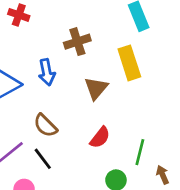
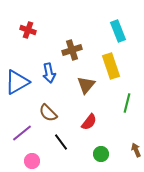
green line: (140, 152) -> (127, 103), moved
black line: (43, 159) -> (61, 142), moved

